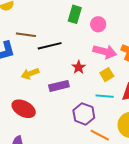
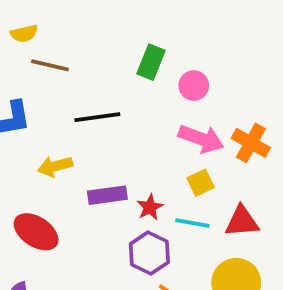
brown line: (26, 35) -> (50, 65), moved
red star: (79, 67) -> (150, 207), moved

